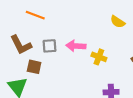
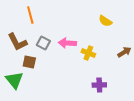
orange line: (35, 15) -> (30, 15), turned 54
gray square: (49, 46) -> (43, 43), turned 32

